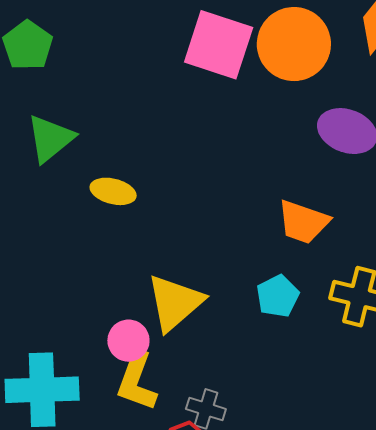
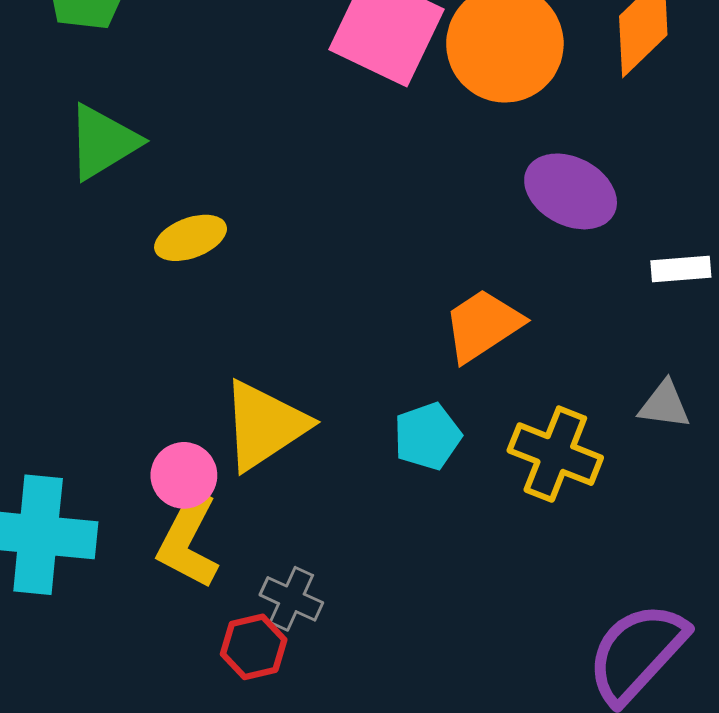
yellow ellipse: (113, 191) -> (191, 238), turned -42
orange trapezoid: (303, 222) -> (483, 325), turned 120

